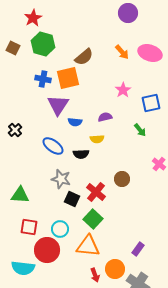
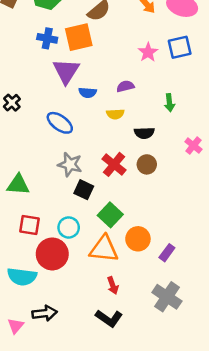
blue square: (151, 103) -> (180, 47), moved
green arrow: (140, 130) -> (169, 103), turned 32
black semicircle: (81, 154) -> (144, 133), moved
red cross: (96, 192) -> (114, 164), moved
orange circle: (115, 269) -> (138, 239), moved

